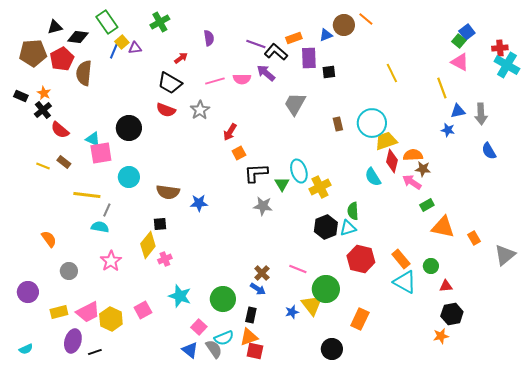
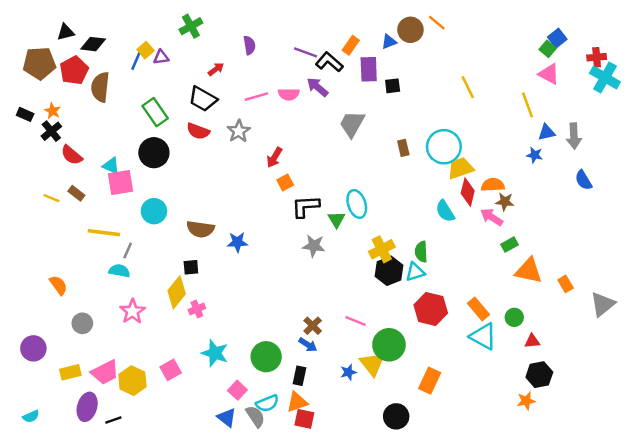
green rectangle: (107, 22) -> (155, 112), moved
orange rectangle: (294, 38) -> (351, 45), turned -35
yellow cross: (320, 187) -> (382, 249), moved

